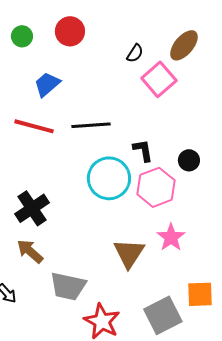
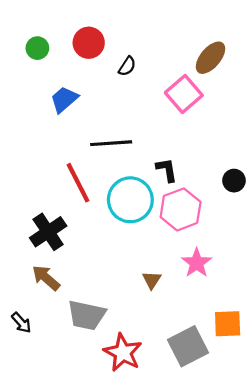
black semicircle: (135, 53) -> (127, 66), moved
red line: (34, 126) -> (78, 183), moved, turned 48
black circle: (189, 160) -> (234, 181), moved
brown triangle: (129, 253) -> (152, 280), size x0.6

